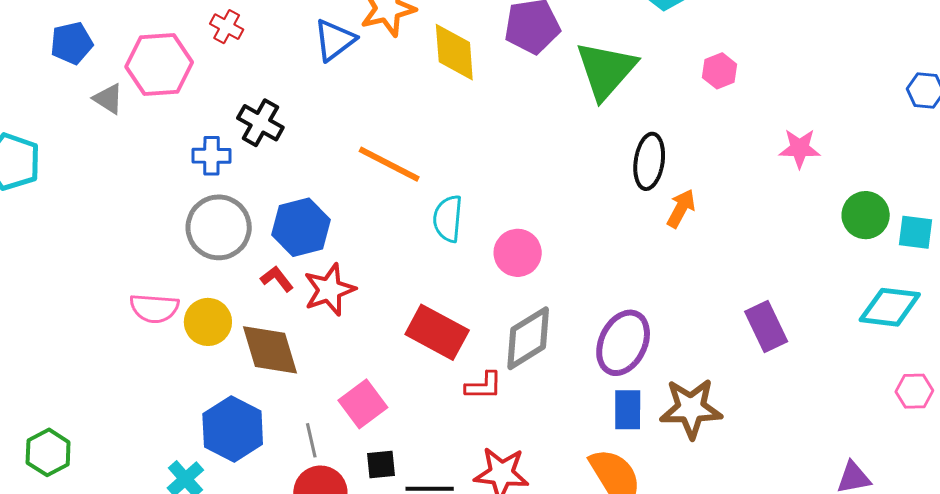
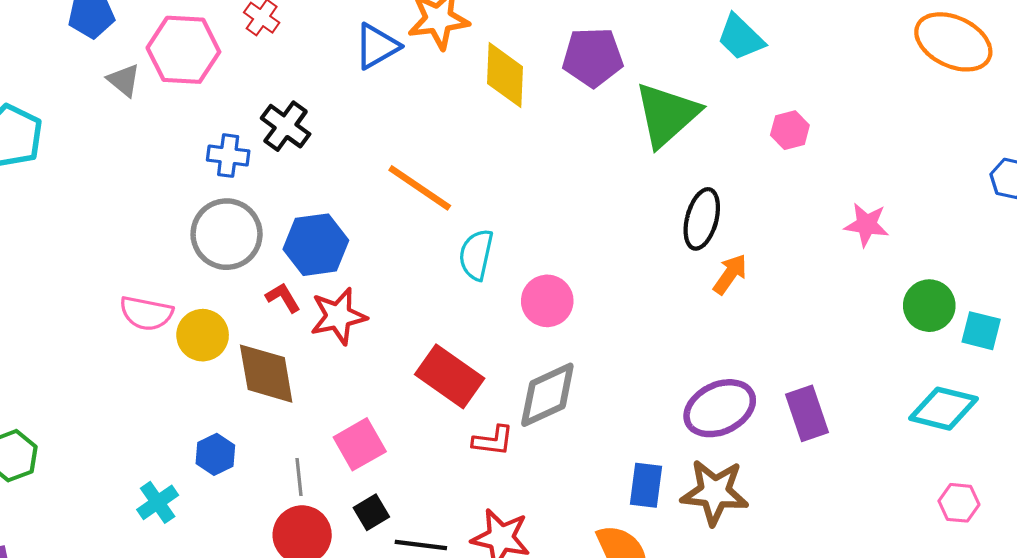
purple ellipse: (623, 343) -> (720, 408), moved, turned 32
blue hexagon: (233, 429) -> (215, 454), size x0.6
black square: (381, 464) -> (371, 512), turned -32

